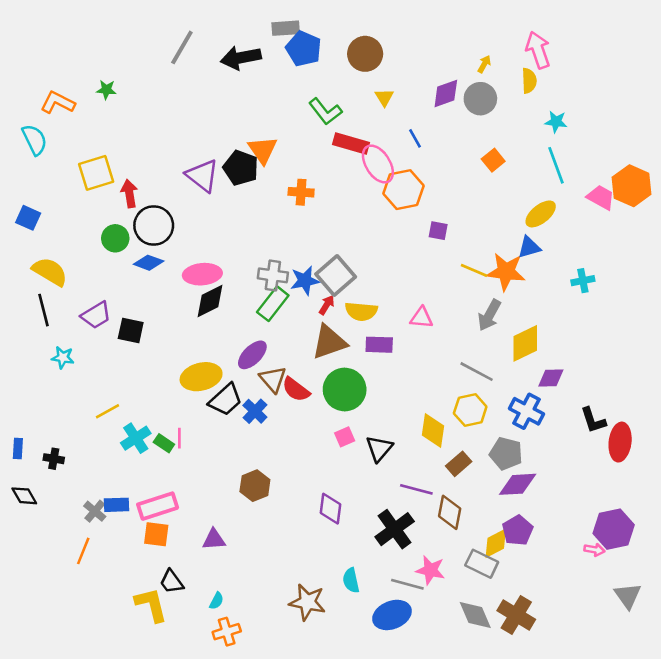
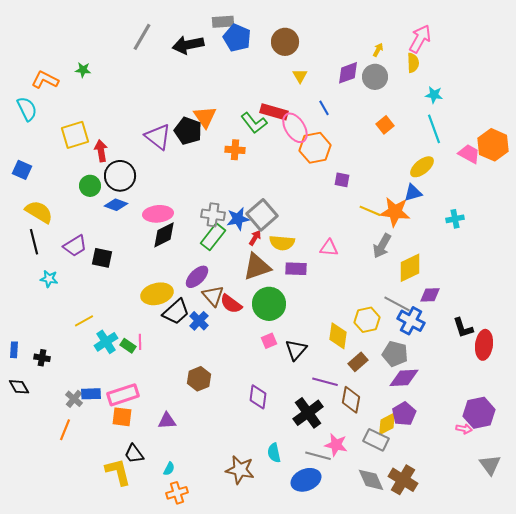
pink arrow: (538, 50) -> (420, 39), turned 48
green L-shape: (325, 111) -> (254, 123), moved
gray line: (477, 372) -> (397, 304), moved

